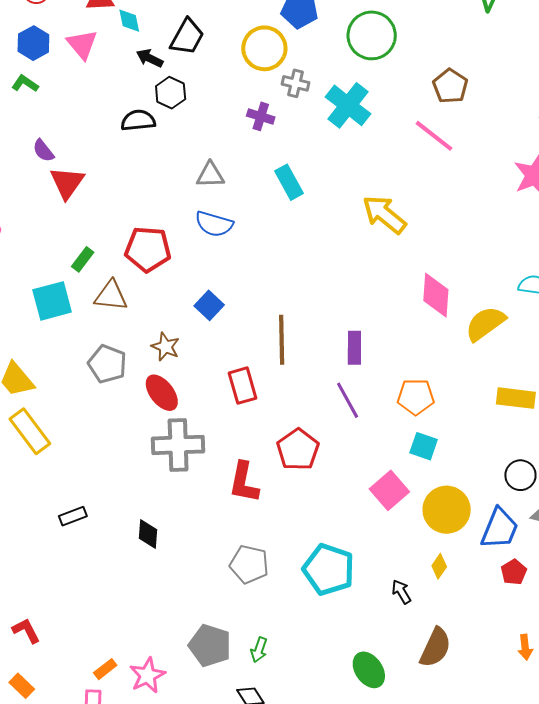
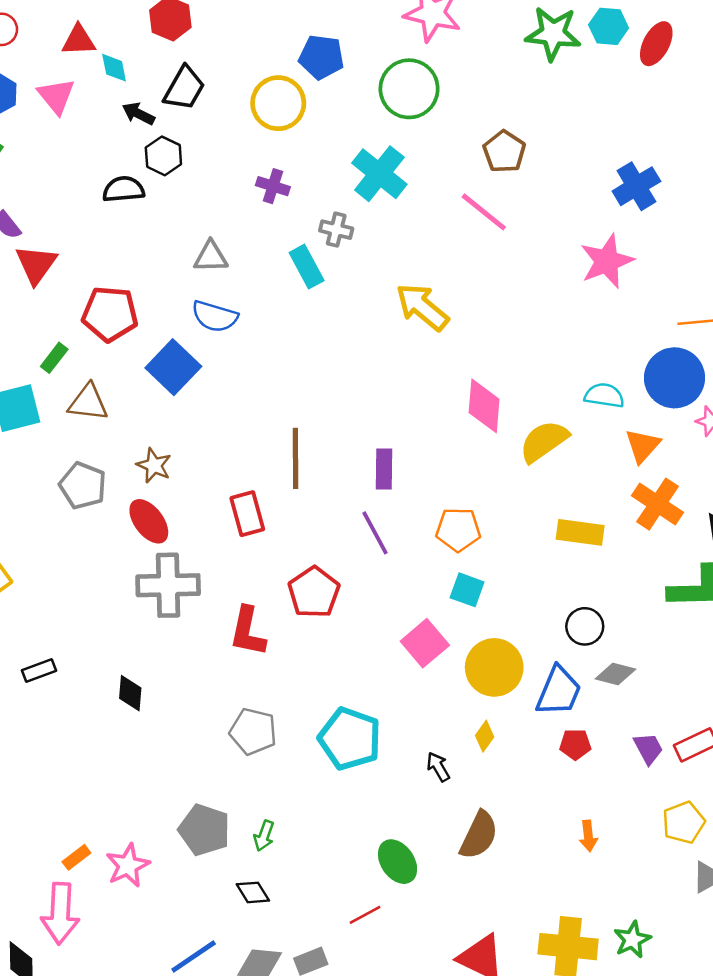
gray cross: (296, 83) -> (336, 230), moved
red pentagon: (148, 249) -> (110, 314), moved
blue square: (209, 305) -> (173, 367), moved, size x1.5
red pentagon: (514, 572) -> (575, 744), turned 30

